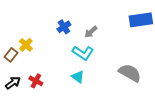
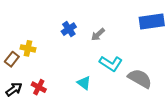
yellow cross: (26, 45) -> (28, 48), turned -32
cyan L-shape: (83, 53) -> (111, 63), moved

